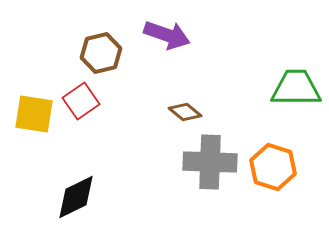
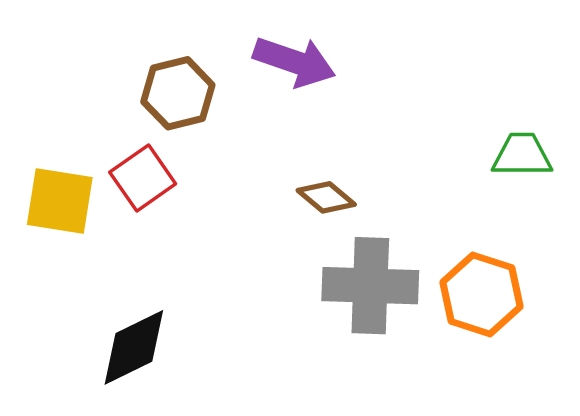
green trapezoid: (296, 88) -> (522, 155), size x0.7

